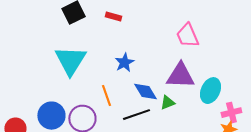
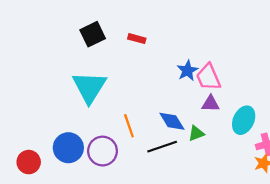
pink trapezoid: (187, 36) -> (208, 77), moved
blue star: (124, 63) -> (187, 71), moved
purple triangle: (180, 76) -> (211, 104), size x0.6

